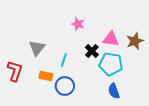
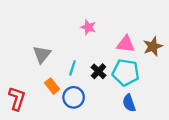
black cross: (92, 51) -> (98, 71), moved
red L-shape: (15, 71) -> (17, 98), moved
orange rectangle: (46, 76) -> (52, 86), turned 40

